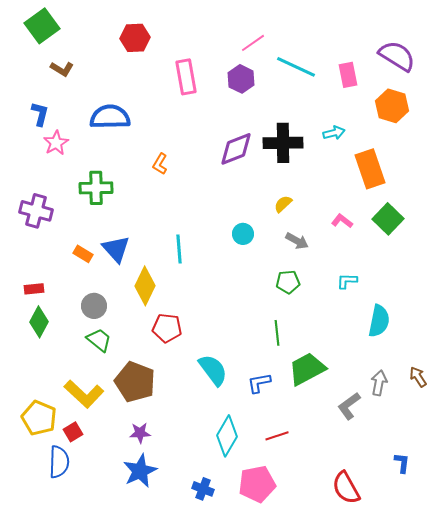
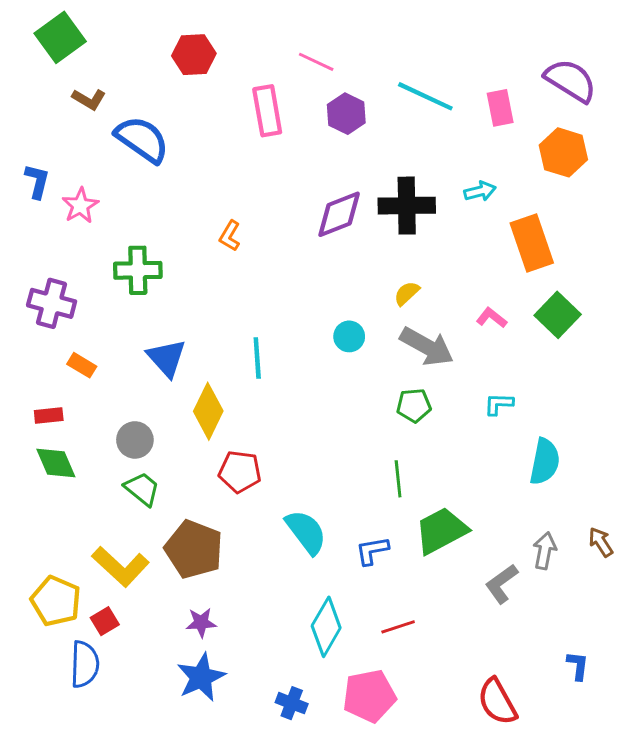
pink line: (253, 43) -> (316, 62), moved, turned 60
blue L-shape: (40, 114) -> (37, 181), moved
blue semicircle: (110, 117) -> (142, 139), moved, turned 36
gray arrow: (297, 241) -> (427, 347), size x1.6
orange rectangle: (83, 254) -> (82, 365), moved
green diamond: (39, 322) -> (56, 463), turned -52

